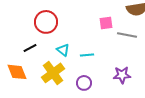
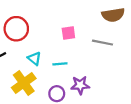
pink square: (106, 23) -> (68, 33), moved
purple star: (122, 75) -> (80, 85), moved

